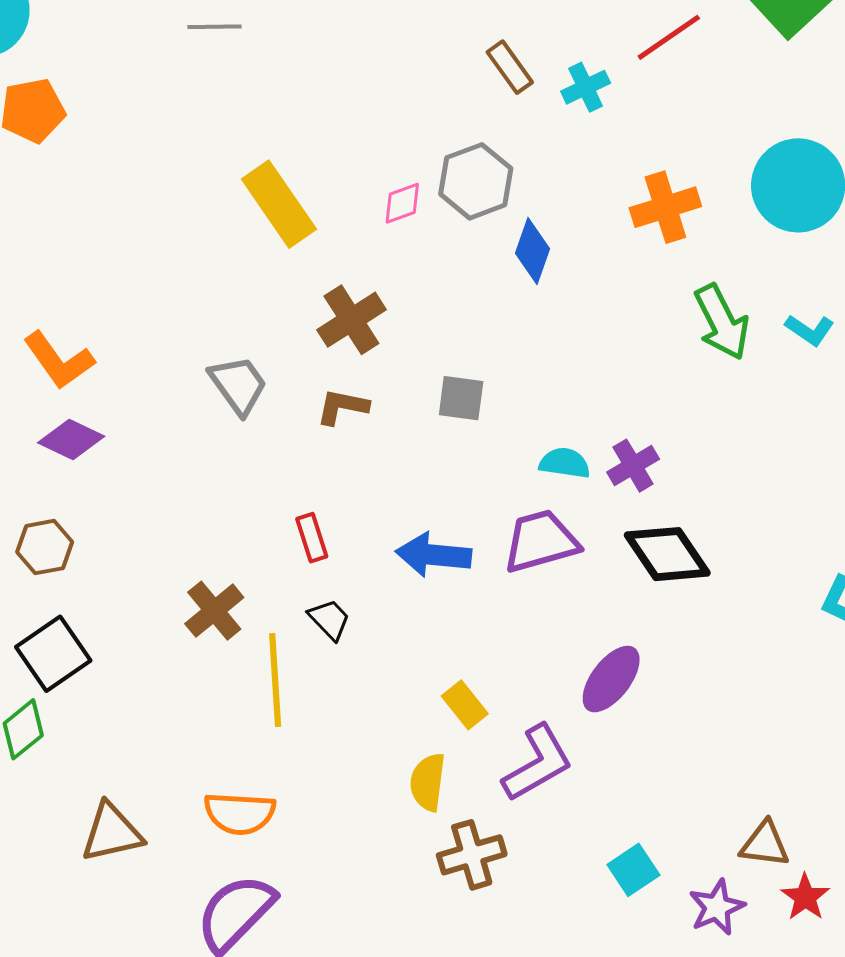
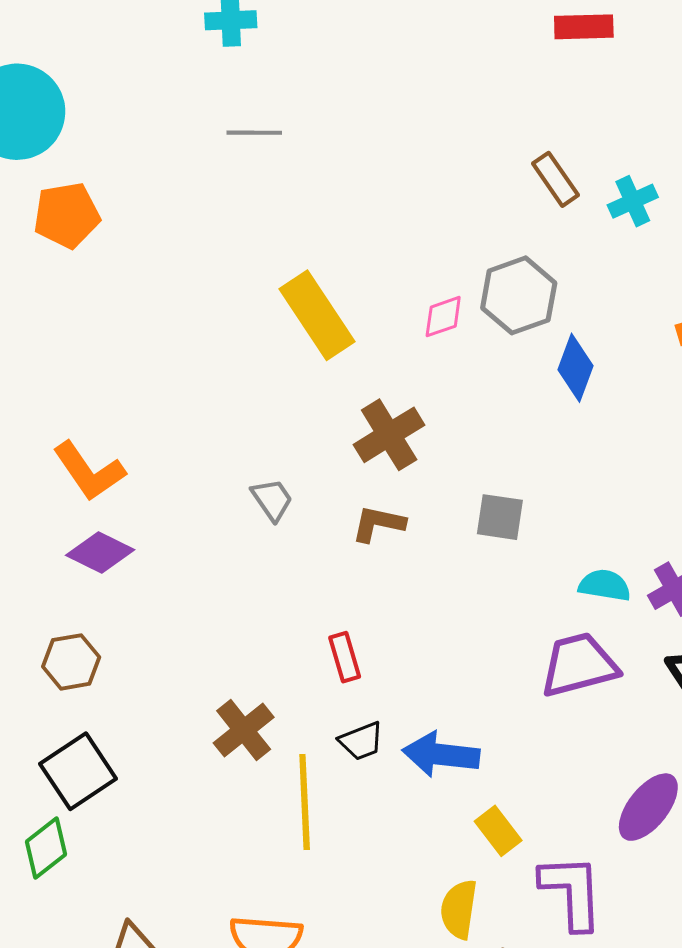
gray trapezoid: (238, 385) -> (272, 500), size x0.7
blue arrow: (434, 555) -> (441, 755), moved
black trapezoid: (329, 619) -> (361, 741), turned 111
purple L-shape: (538, 763) -> (572, 892), turned -64

